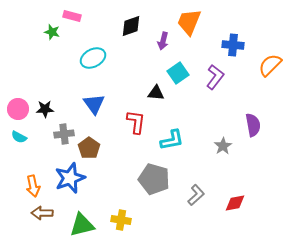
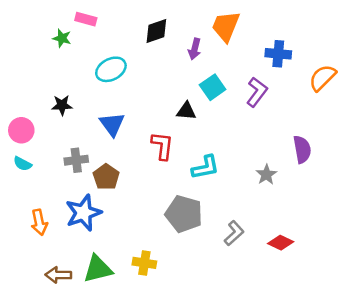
black star: (45, 109) -> (62, 105), moved
red diamond: (235, 203) -> (281, 243), turned 35
brown arrow: (42, 213) -> (58, 275), moved

